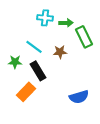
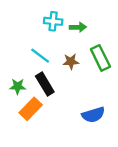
green rectangle: (84, 37) -> (100, 58), moved
green star: (15, 62) -> (18, 86), moved

